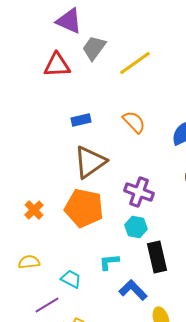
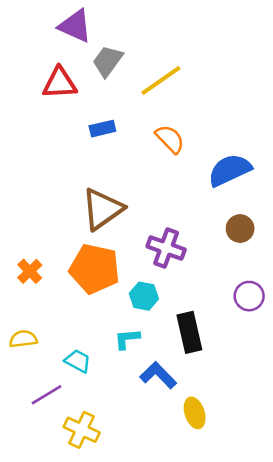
blue rectangle: (81, 120) -> (102, 129), moved
orange semicircle: (134, 122) -> (170, 139), moved
cyan hexagon: (136, 227) -> (144, 296), moved

